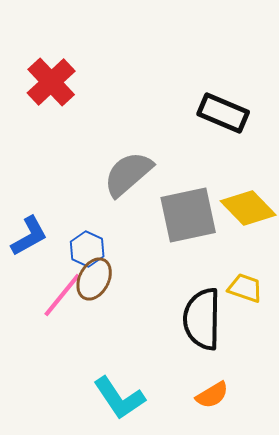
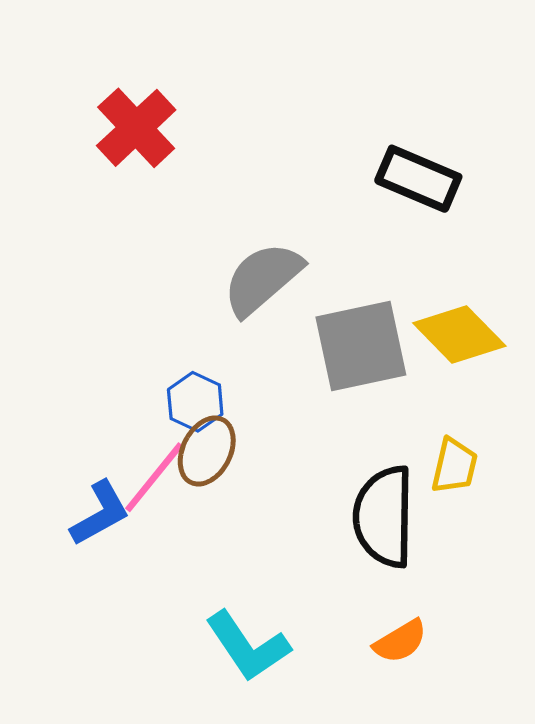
blue L-shape: (29, 236) -> (100, 513), moved
yellow trapezoid: (245, 288) -> (454, 466), turned 84

